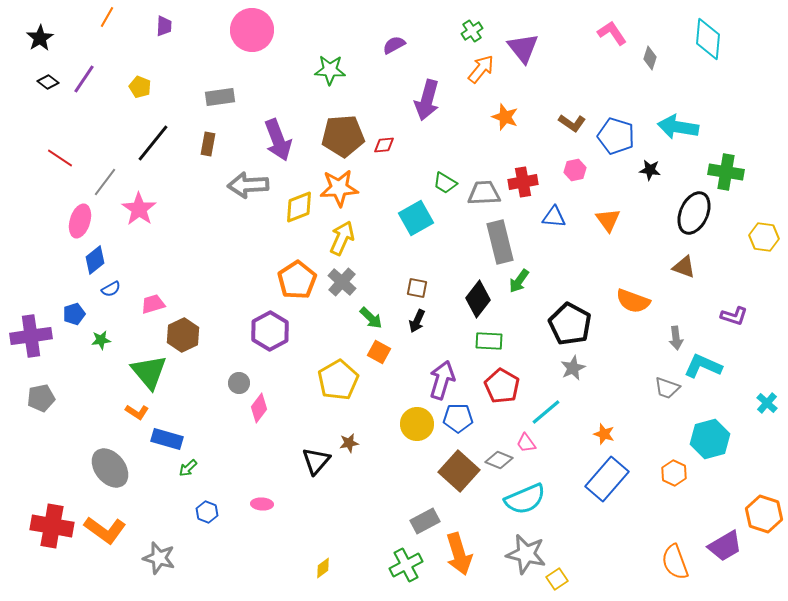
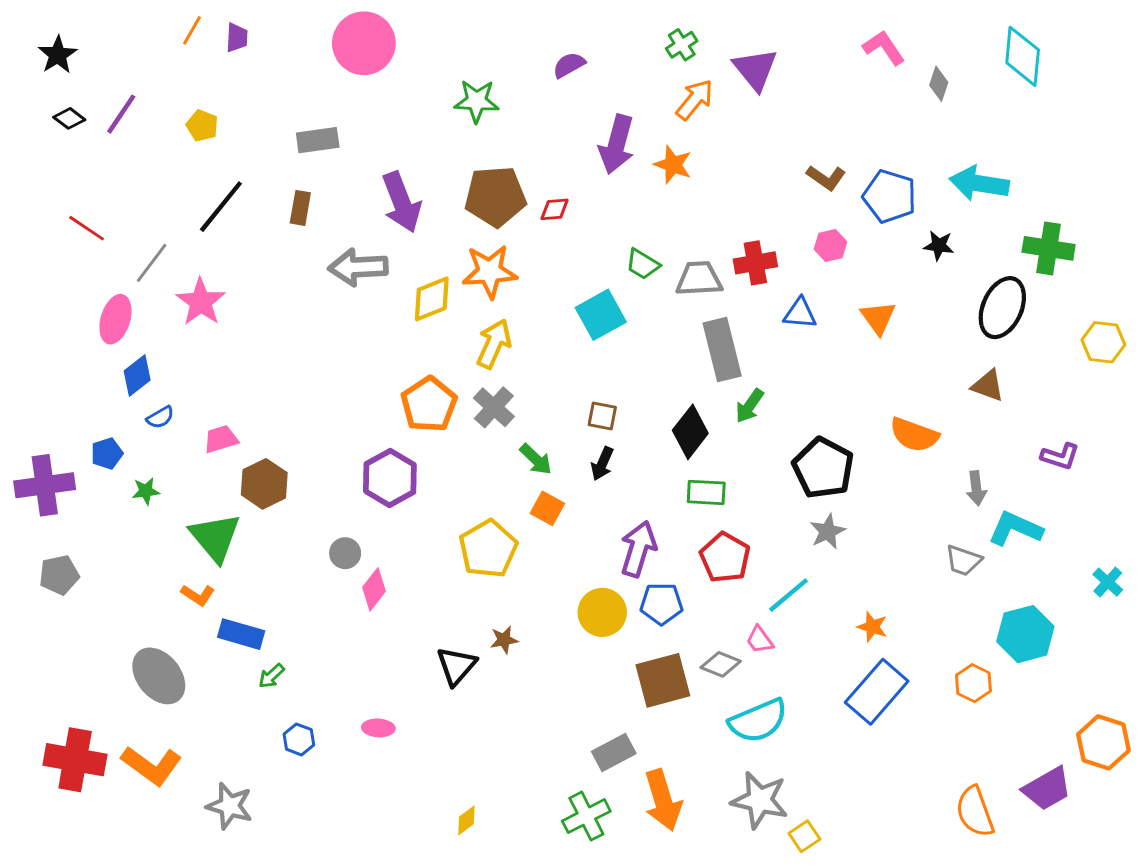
orange line: (107, 17) -> (192, 30), moved
orange star: (505, 117) -> (673, 165), moved
brown square: (459, 471) -> (663, 680), turned 33

